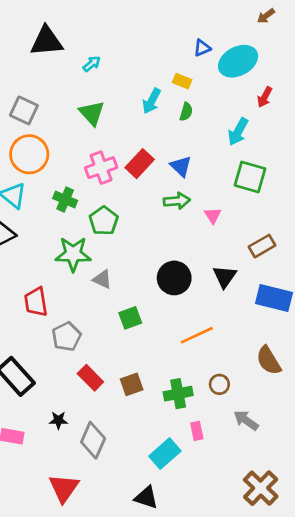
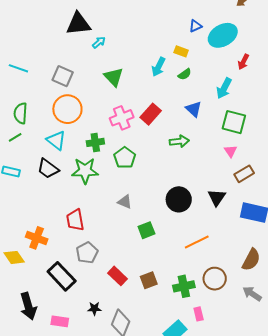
cyan arrow: (92, 64) -> (99, 42), moved
green semicircle: (186, 112) -> (185, 74), turned 40
blue triangle: (181, 166) -> (194, 109), moved
green cross: (65, 200) -> (95, 142), turned -30
pink triangle: (213, 215) -> (231, 151), moved
green star: (73, 254) -> (85, 171), moved
gray pentagon: (66, 336) -> (87, 253), moved
brown semicircle: (269, 360) -> (251, 260), turned -120
brown circle: (219, 384) -> (215, 279), size x1.5
gray arrow: (246, 420) -> (252, 294), moved

